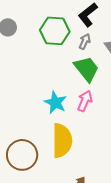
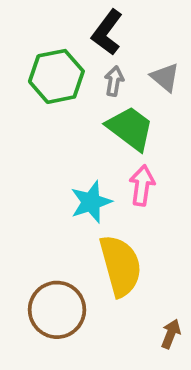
cyan star: (55, 102) -> (91, 202), turned -30

